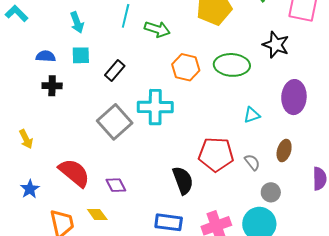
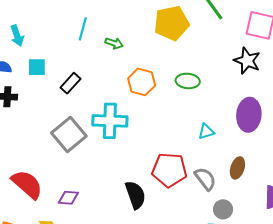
cyan arrow: (77, 22) -> (17, 36), moved
green arrow: (157, 29) -> (114, 43), size x0.7
black star: (276, 45) -> (247, 61), moved
green ellipse: (232, 65) -> (188, 81), size x0.7
gray semicircle: (252, 162) -> (205, 179), size x1.4
purple diamond: (116, 185) -> (68, 198), turned -60

